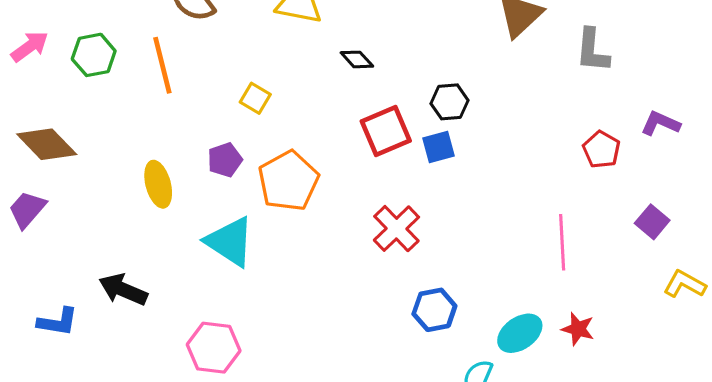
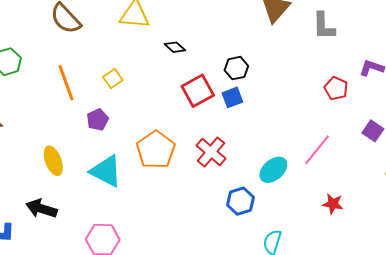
orange line: (162, 65) -> (66, 83), moved
yellow square: (255, 98) -> (113, 79), turned 30
orange pentagon: (288, 181) -> (156, 150), moved
yellow ellipse: (158, 184) -> (53, 161), moved
pink line: (562, 242) -> (317, 150), turned 48
cyan ellipse: (520, 333) -> (273, 170), moved

